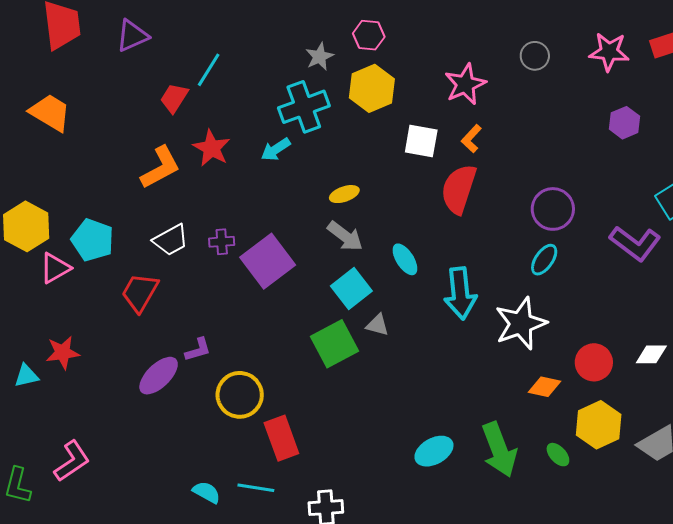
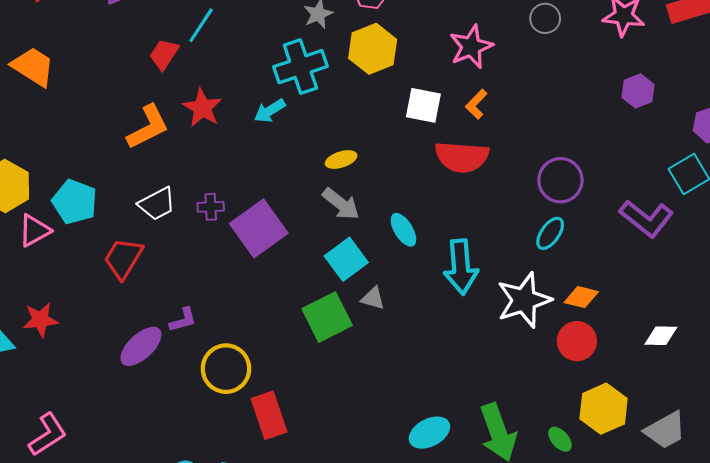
red semicircle: (459, 189) -> (462, 157), turned -105
red circle: (594, 362) -> (577, 341), moved
orange diamond: (545, 387) -> (581, 297), moved

